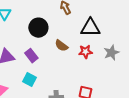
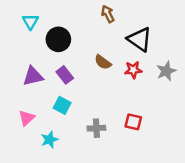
black circle: (38, 28) -> (58, 39), moved
black triangle: (90, 28) -> (140, 39), turned 35

